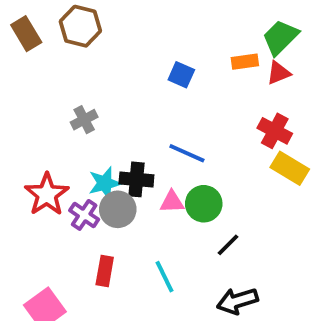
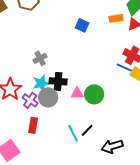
gray cross: (84, 120) -> (40, 58), moved
blue line: (187, 153) -> (126, 68), moved
black line: (228, 245) -> (87, 130), moved
red rectangle: (105, 271) -> (33, 125), moved

